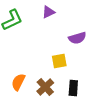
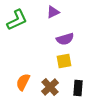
purple semicircle: (77, 38) -> (65, 39), moved

